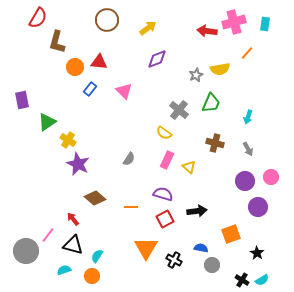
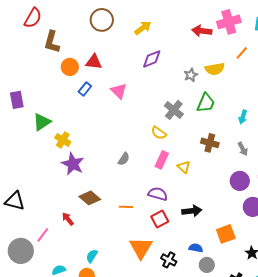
black triangle: (73, 245) -> (15, 201), moved

